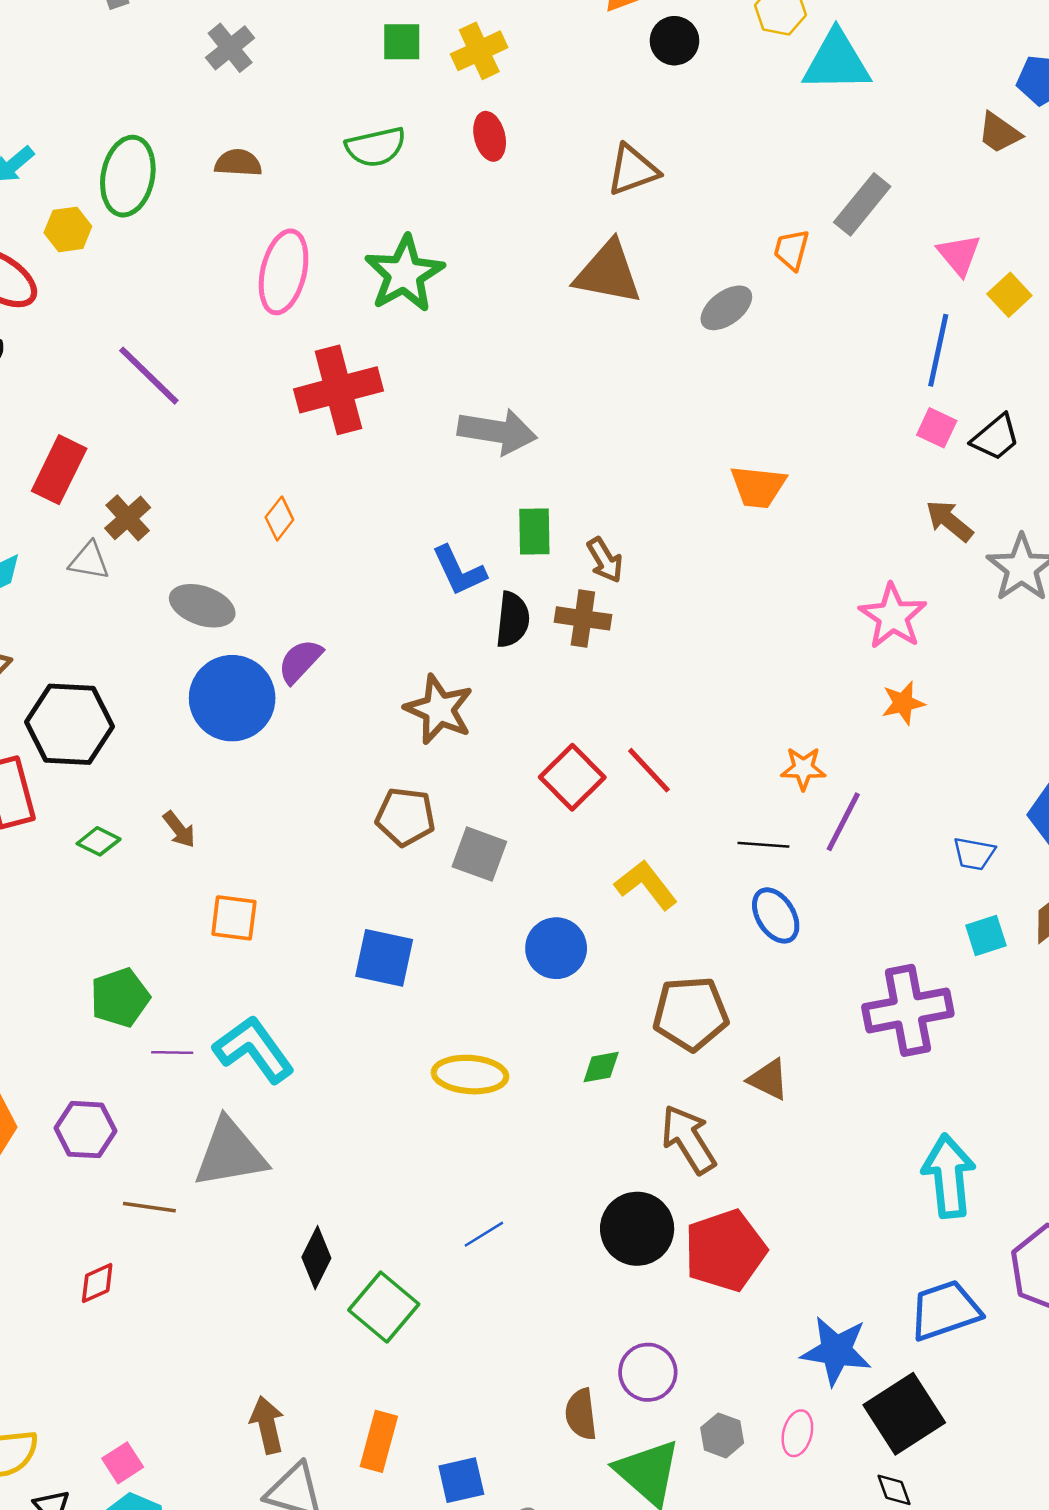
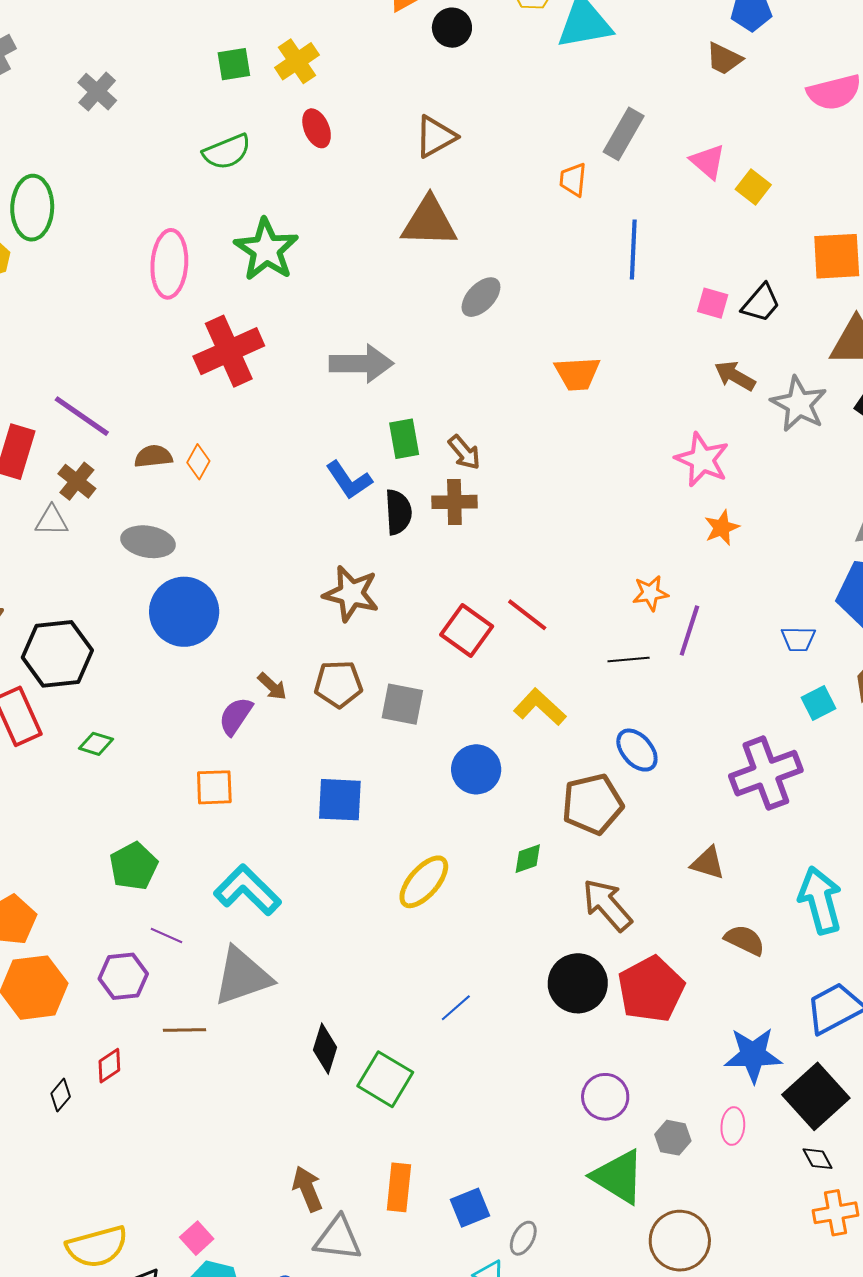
brown semicircle: (238, 163) -> (153, 456), moved
gray ellipse: (726, 308) -> (481, 297), moved
blue line: (938, 350) -> (633, 250), moved
purple line: (149, 376) -> (82, 416), moved
purple semicircle: (300, 661) -> (236, 716), moved
brown arrow: (179, 829) -> (272, 686), moved
blue ellipse: (776, 915) -> (637, 750), moved
purple line: (172, 1053) -> (167, 936), moved, turned 32
yellow ellipse: (470, 1075) -> (424, 882), turned -44
brown triangle: (768, 1079) -> (708, 863), moved
red diamond: (97, 1283) -> (109, 1066), moved
brown semicircle: (581, 1414) -> (745, 940), moved, turned 132

